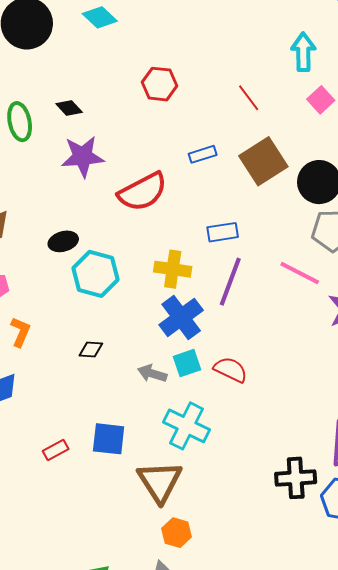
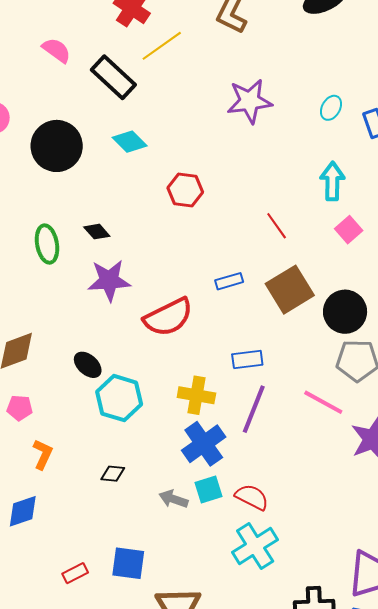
red hexagon: (160, 84) -> (185, 190), moved
black ellipse: (63, 241) -> (88, 365), turned 56
cyan cross: (187, 426) -> (255, 546), moved, turned 30

